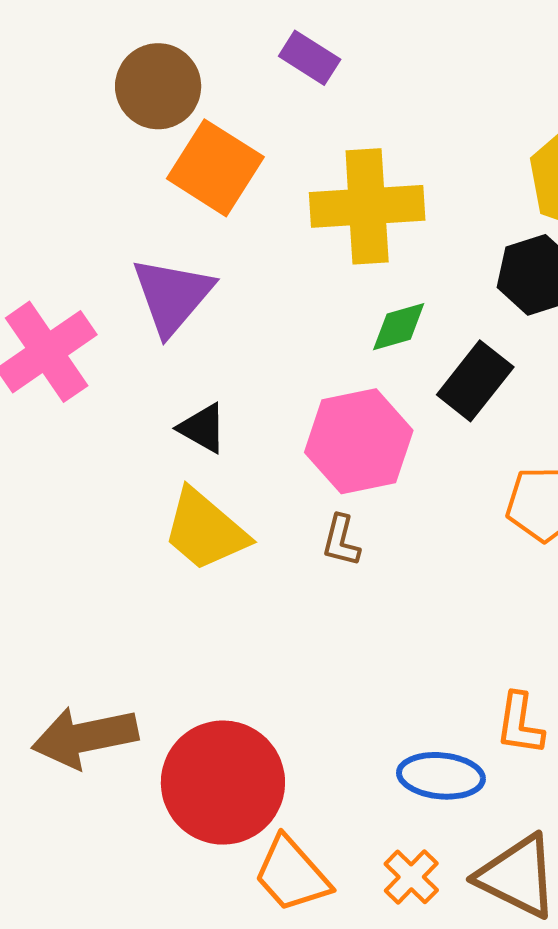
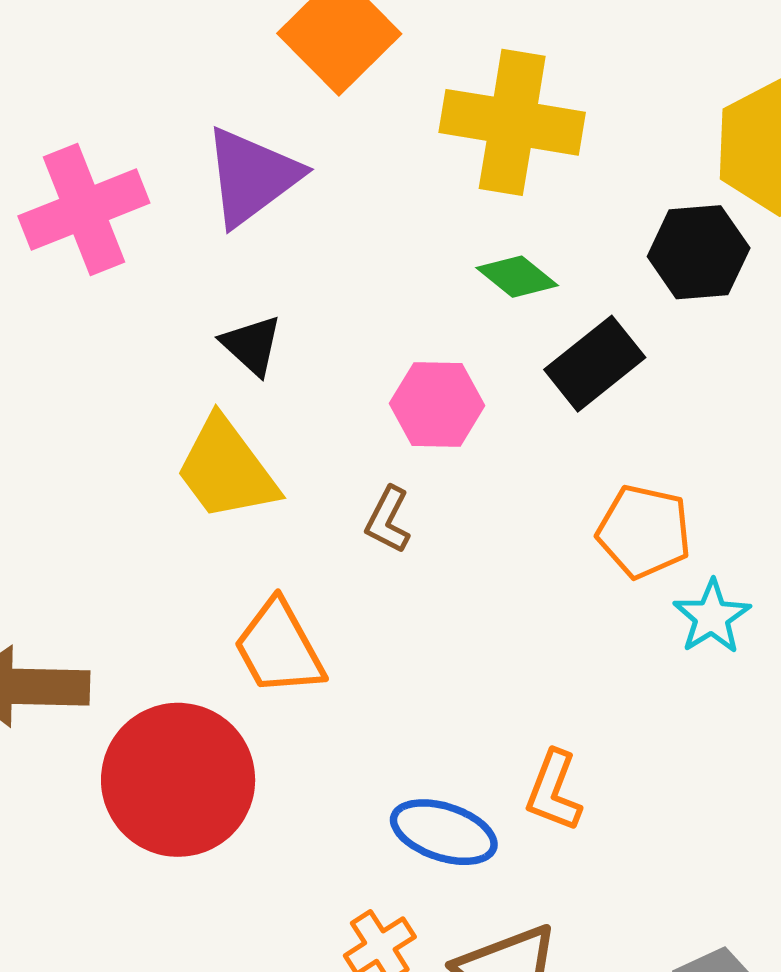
green diamond: (399, 327) -> (517, 277), turned 42
pink hexagon: (359, 441) -> (437, 404), size x0.7
orange trapezoid: (292, 874) -> (279, 648), moved

